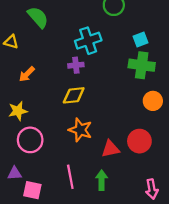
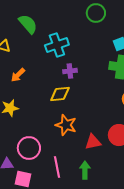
cyan cross: (88, 41) -> (57, 45), moved
purple cross: (76, 65) -> (70, 71), moved
pink circle: (30, 140) -> (29, 148), moved

